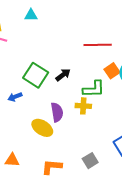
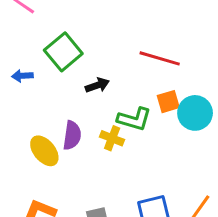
green square: (36, 75) -> (63, 52), moved
blue arrow: (15, 97) -> (22, 76), moved

